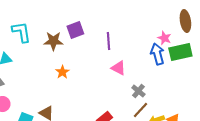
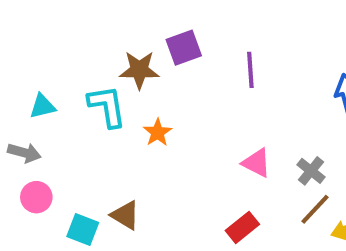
cyan L-shape: (21, 32) -> (107, 106), moved
pink triangle: (118, 68) -> (256, 163), moved

